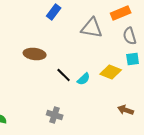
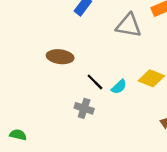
gray cross: (55, 115) -> (84, 108), moved

